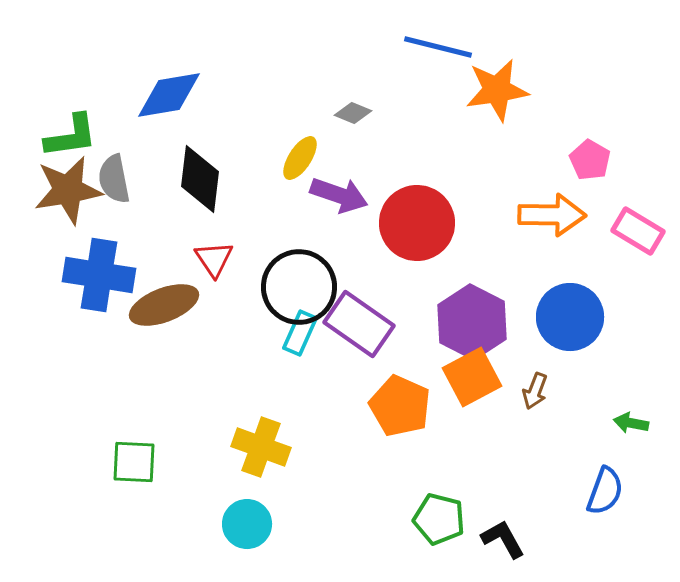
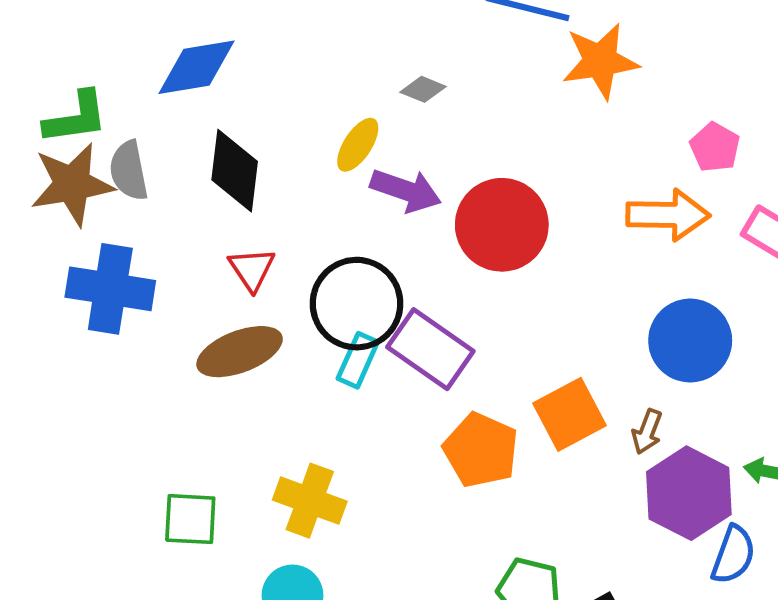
brown ellipse: (164, 305) -> (240, 352), moved
purple hexagon: (472, 322) -> (689, 493), moved
green square: (134, 462) -> (190, 519), moved

